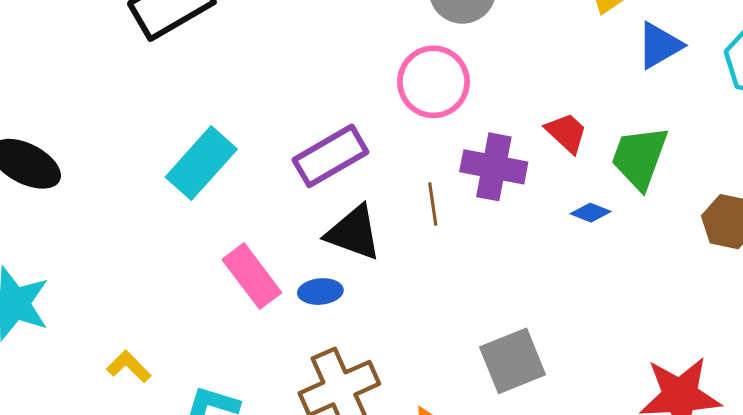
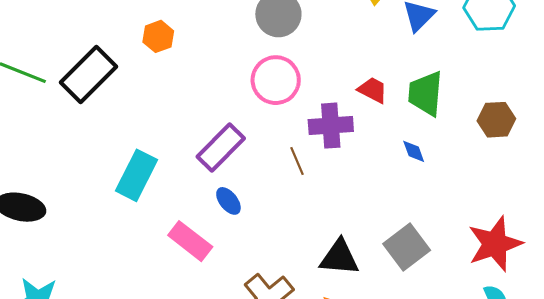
blue diamond: (591, 213) -> (414, 151), moved, turned 64
black triangle: (354, 233) -> (339, 257), moved
blue ellipse: (320, 292) -> (228, 201), moved, turned 72
gray square: (513, 361) -> (407, 247), moved

